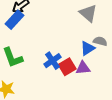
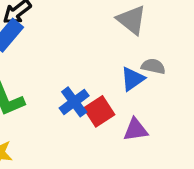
purple triangle: (83, 68) -> (136, 130), moved

